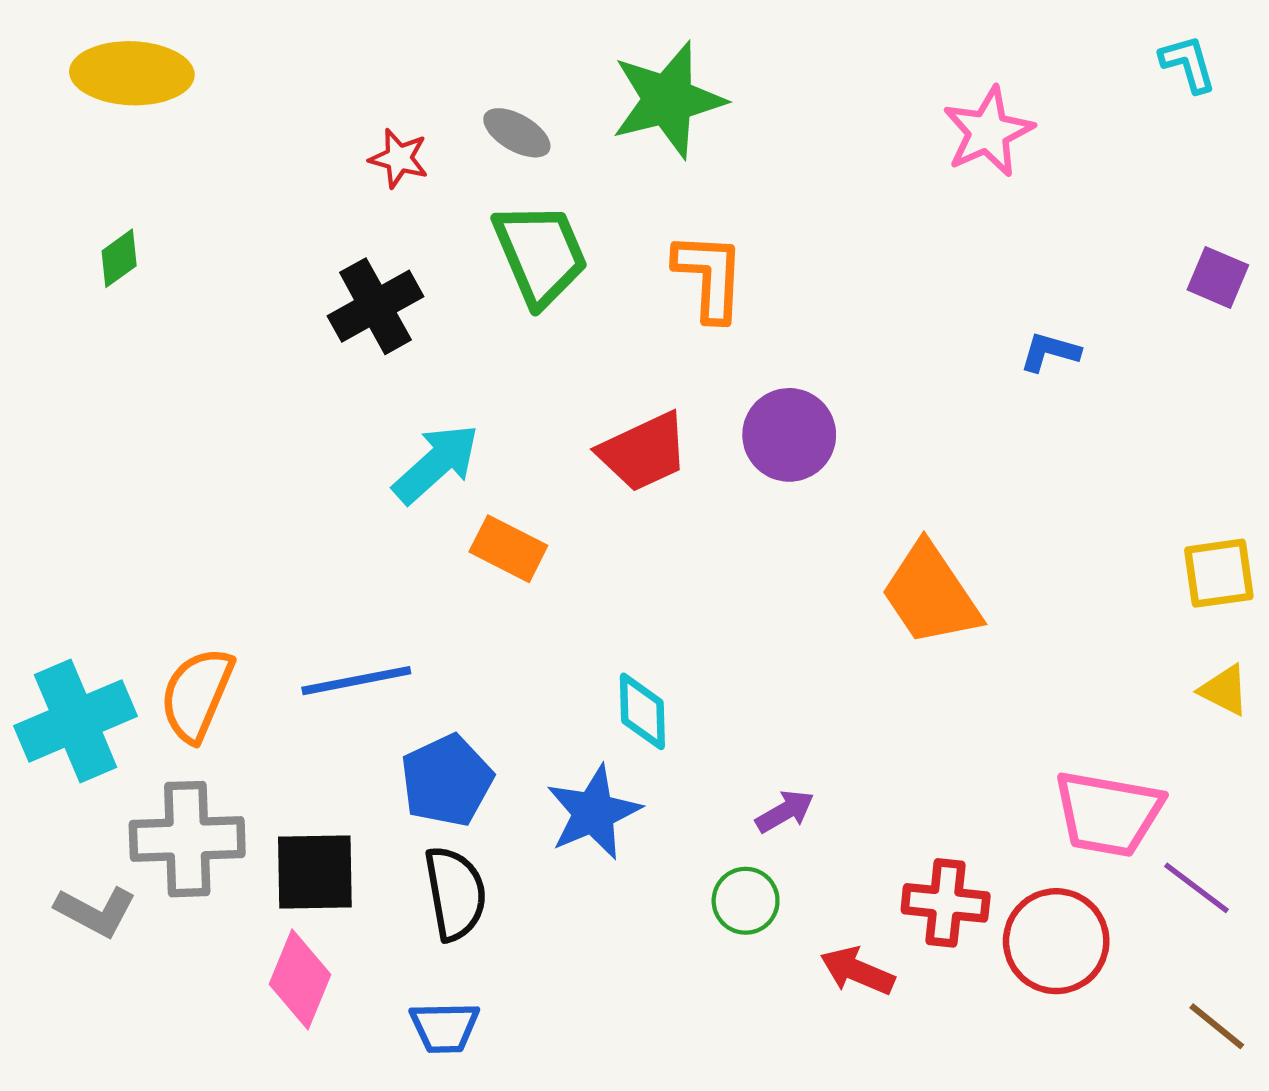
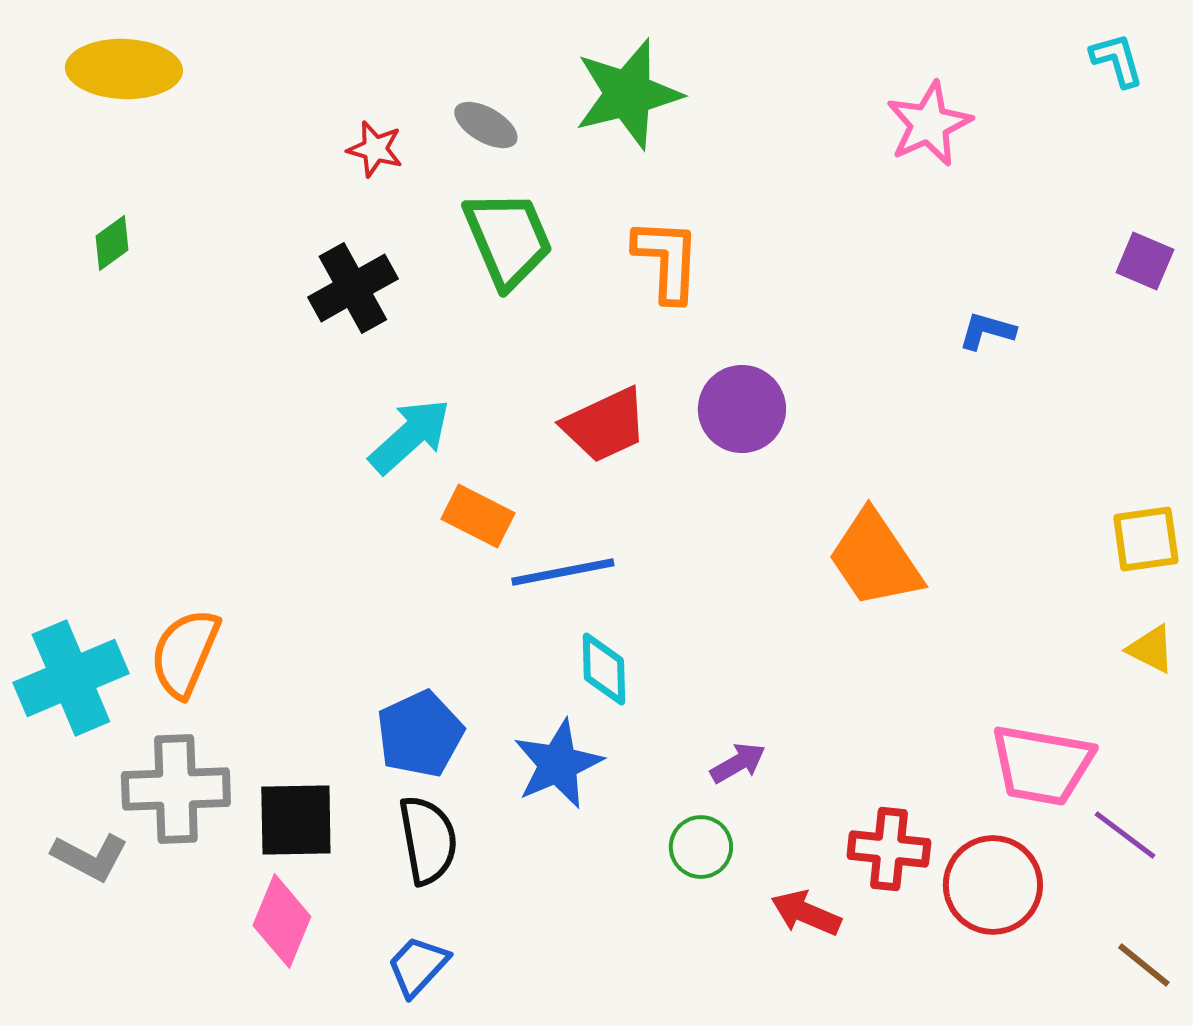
blue line: (356, 681) -> (563, 572), moved
blue trapezoid: (445, 1027) -> (418, 966), turned 134

